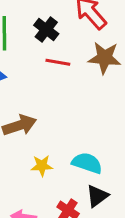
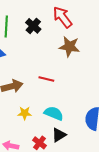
red line: (58, 62) -> (46, 79), moved

